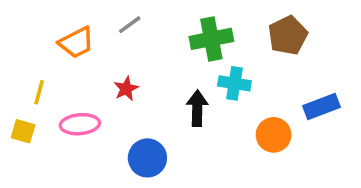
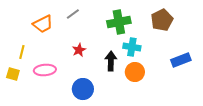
red star: (126, 89) -> (79, 50), moved
orange circle: (274, 135) -> (135, 72), moved

